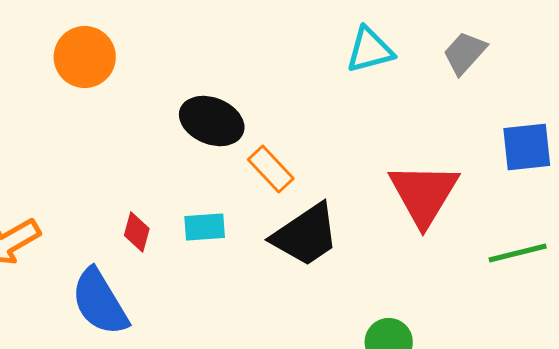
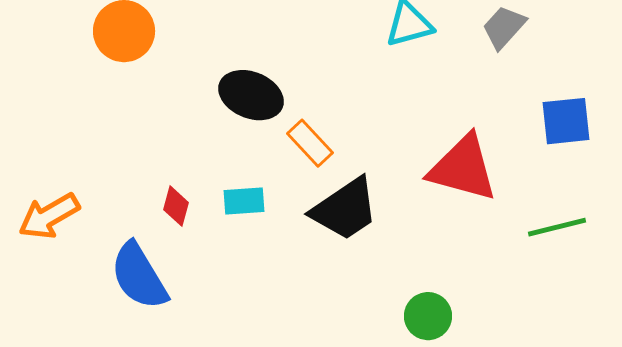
red triangle: (424, 194) -> (463, 168), turned -46

